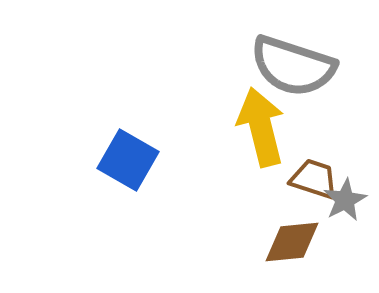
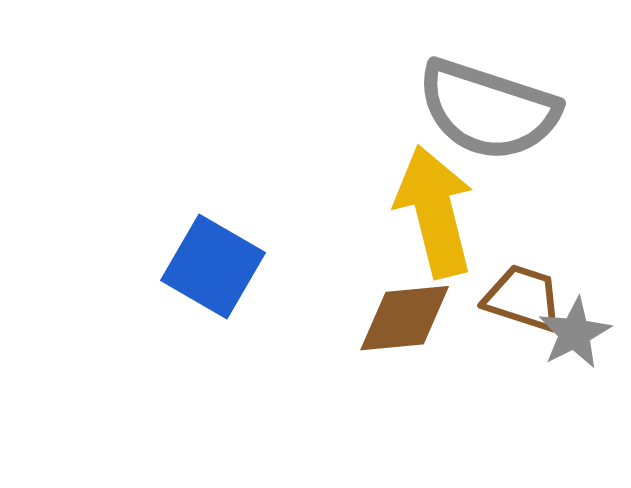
brown diamond: (292, 242) -> (405, 318), moved

